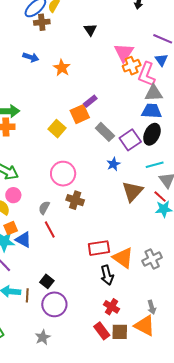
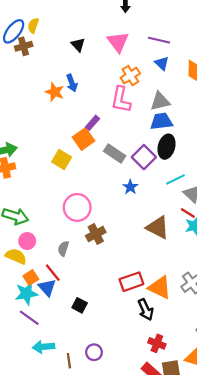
pink triangle: (124, 53) -> (118, 42), moved
blue arrow: (31, 57) -> (72, 83), moved, turned 63
pink L-shape: (147, 74) -> (121, 100), moved
brown triangle: (132, 191) -> (158, 227), moved, turned -35
brown cross: (75, 200) -> (96, 234), turned -36
red line: (50, 229) -> (53, 273), moved
blue triangle: (23, 240) -> (47, 288), turned 30
black square: (47, 281) -> (80, 305), moved
brown line: (27, 295) -> (69, 361), moved
purple circle: (54, 304) -> (94, 352), size x0.6

